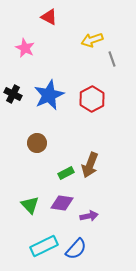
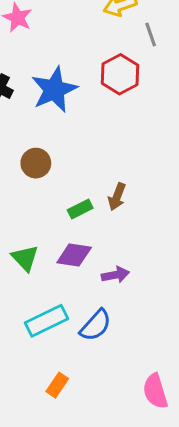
red hexagon: (92, 99) -> (120, 74), moved
brown arrow: (90, 165) -> (117, 197), size x0.7

